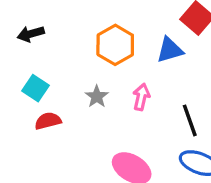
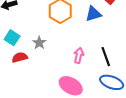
gray star: (97, 96) -> (39, 43), moved
pink arrow: (141, 97) -> (79, 55), moved

